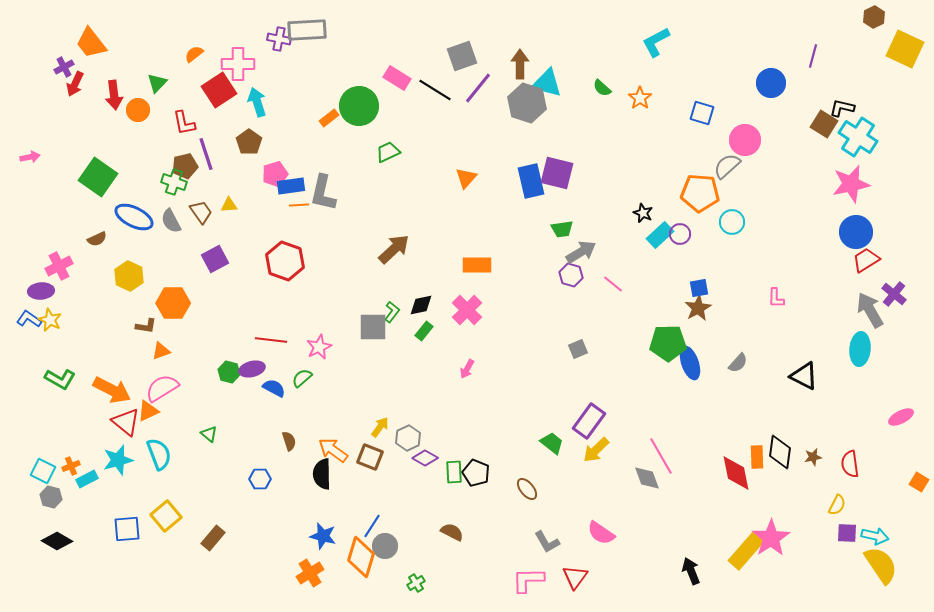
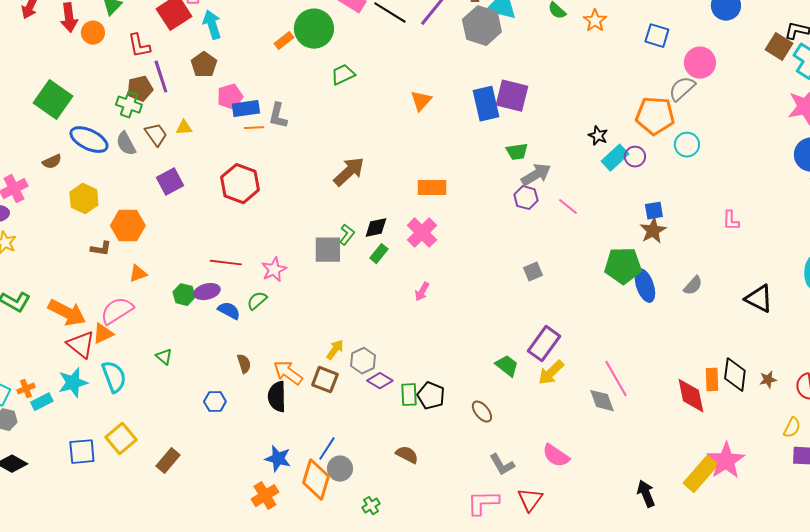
gray L-shape: (323, 193) -> (278, 116), size x0.7
orange triangle: (161, 351) -> (138, 274), moved

